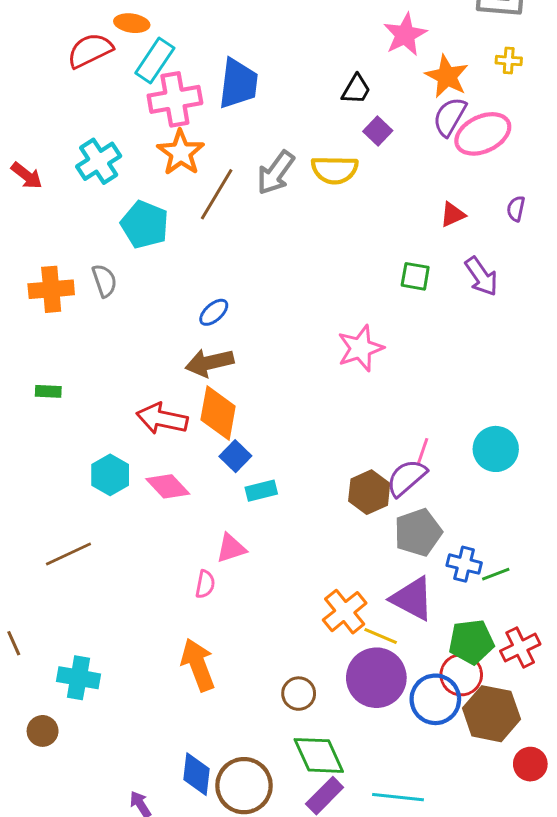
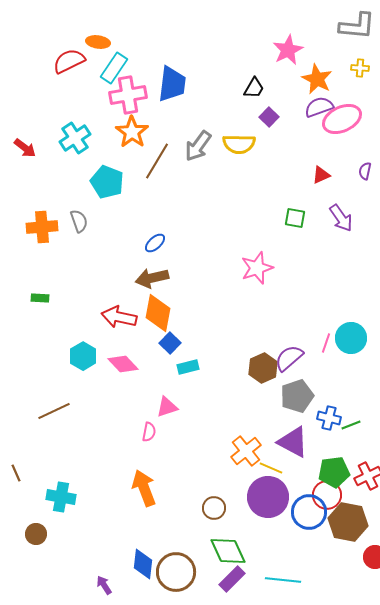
purple semicircle: (450, 117) -> (319, 107), turned 40
pink line: (422, 452) -> (326, 343), moved

